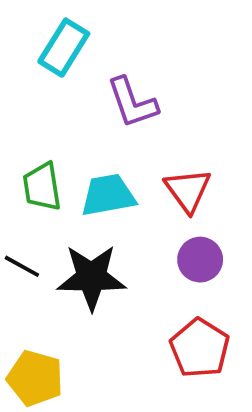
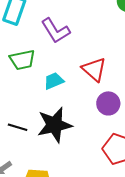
green trapezoid: (42, 187) -> (22, 60), moved, turned -80
cyan trapezoid: (108, 195) -> (54, 81), size x0.7

